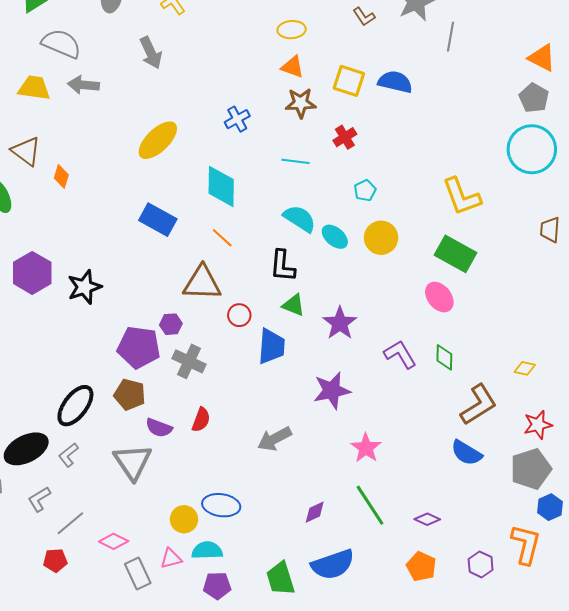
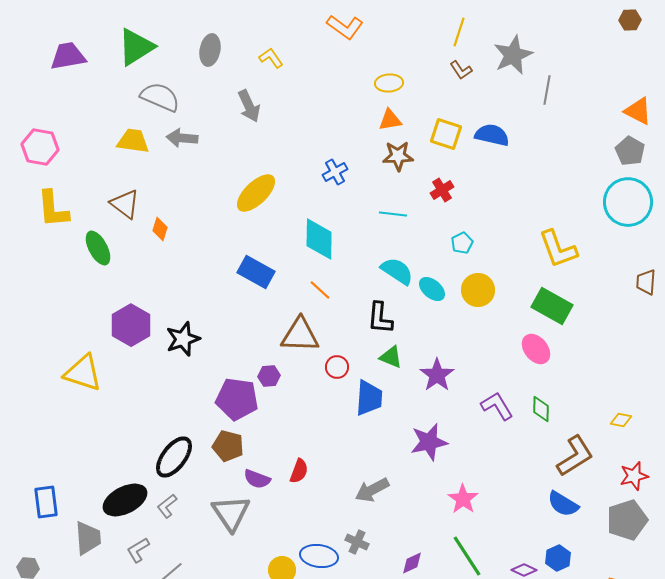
orange triangle: (293, 67) -> (390, 120), turned -30
gray cross: (189, 361) -> (357, 542), moved, size x0.7
blue hexagon: (550, 507) -> (558, 558), moved

